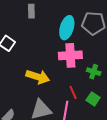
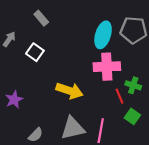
gray rectangle: (31, 11) -> (41, 18), moved, turned -40
red line: (73, 92) -> (120, 96), moved

